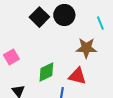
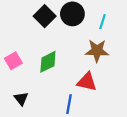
cyan line: (100, 23) -> (103, 22), moved, turned 40
green diamond: (46, 72) -> (48, 62), moved

